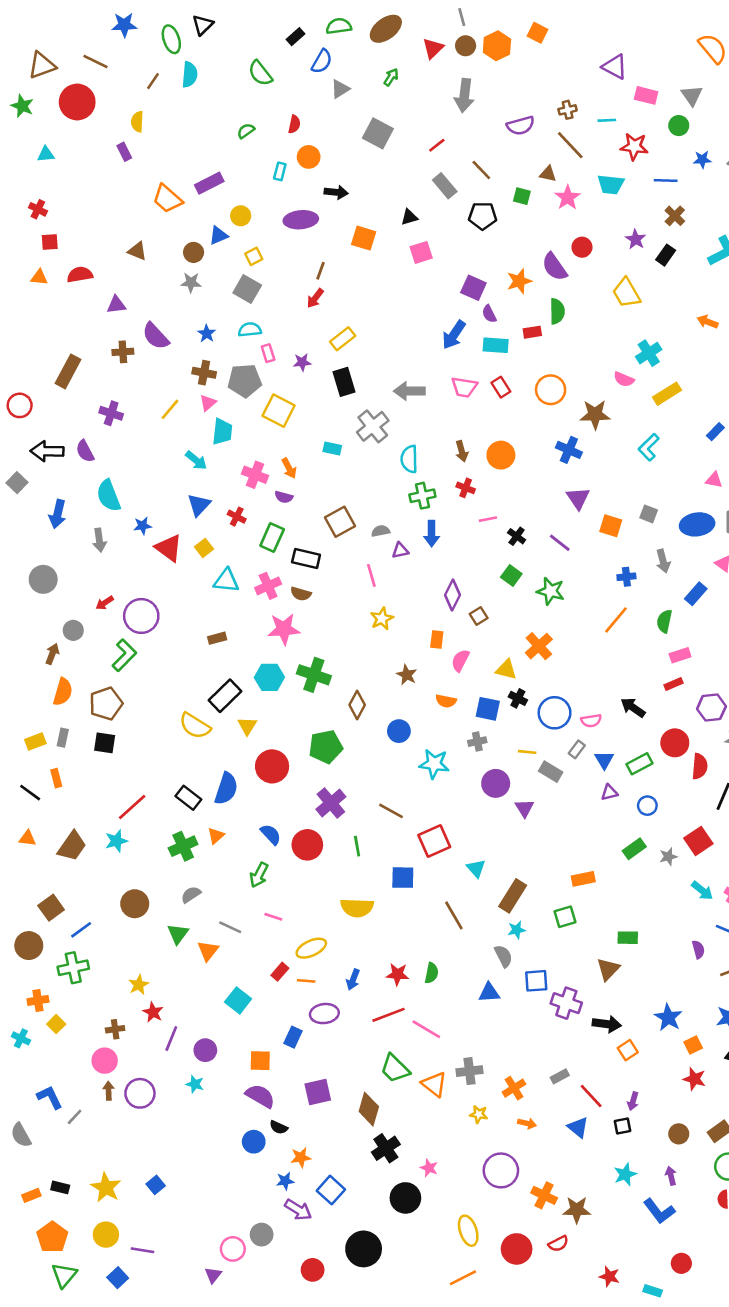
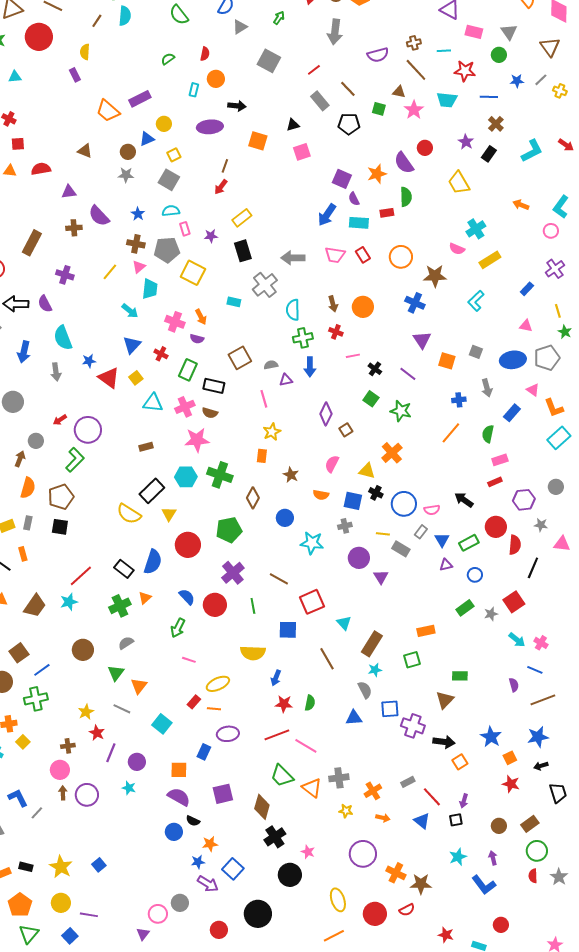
orange rectangle: (437, 640) -> (262, 456), moved
gray line: (230, 927) -> (122, 709), moved
blue arrow: (353, 980) -> (276, 678), moved

